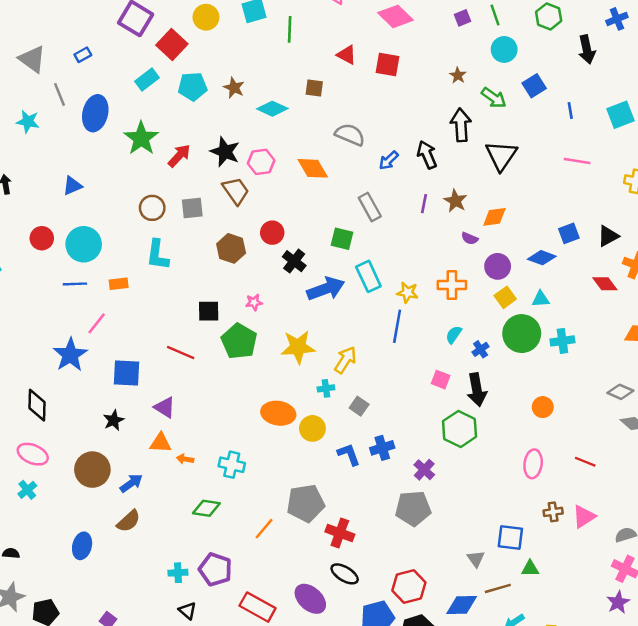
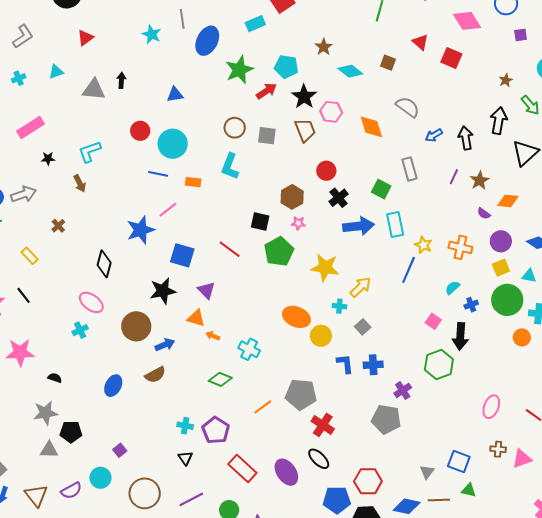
cyan pentagon: (193, 86) -> (286, 67), moved
brown hexagon: (231, 248) -> (292, 197), moved
orange circle: (543, 407) -> (522, 337), moved
black star: (114, 420) -> (163, 291), size x1.5

